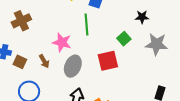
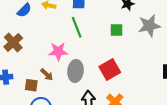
green square: (124, 39) -> (117, 30), turned -32
red square: (108, 61) -> (110, 70), moved
brown square: (20, 62) -> (31, 85), moved

